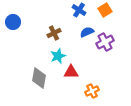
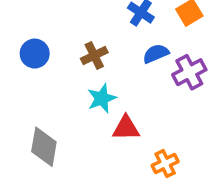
blue circle: (13, 22) -> (35, 54), moved
gray diamond: (39, 78) -> (44, 147), moved

